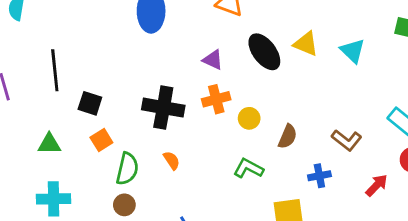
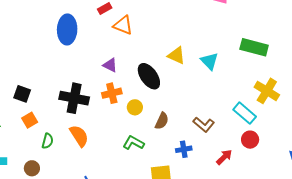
black ellipse: (264, 52) -> (149, 76), moved
orange semicircle: (172, 160) -> (79, 136), size x1.6
green semicircle: (127, 169) -> (48, 141), size x0.7
brown circle: (124, 205) -> (32, 168), moved

